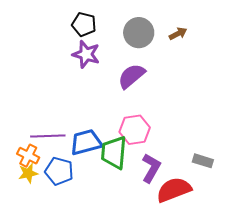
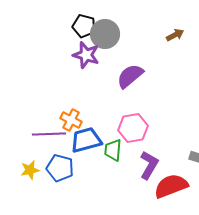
gray circle: (139, 33) -> (105, 34), moved
green trapezoid: (114, 153) -> (113, 150), size x0.7
orange cross: (28, 156) -> (71, 120), moved

